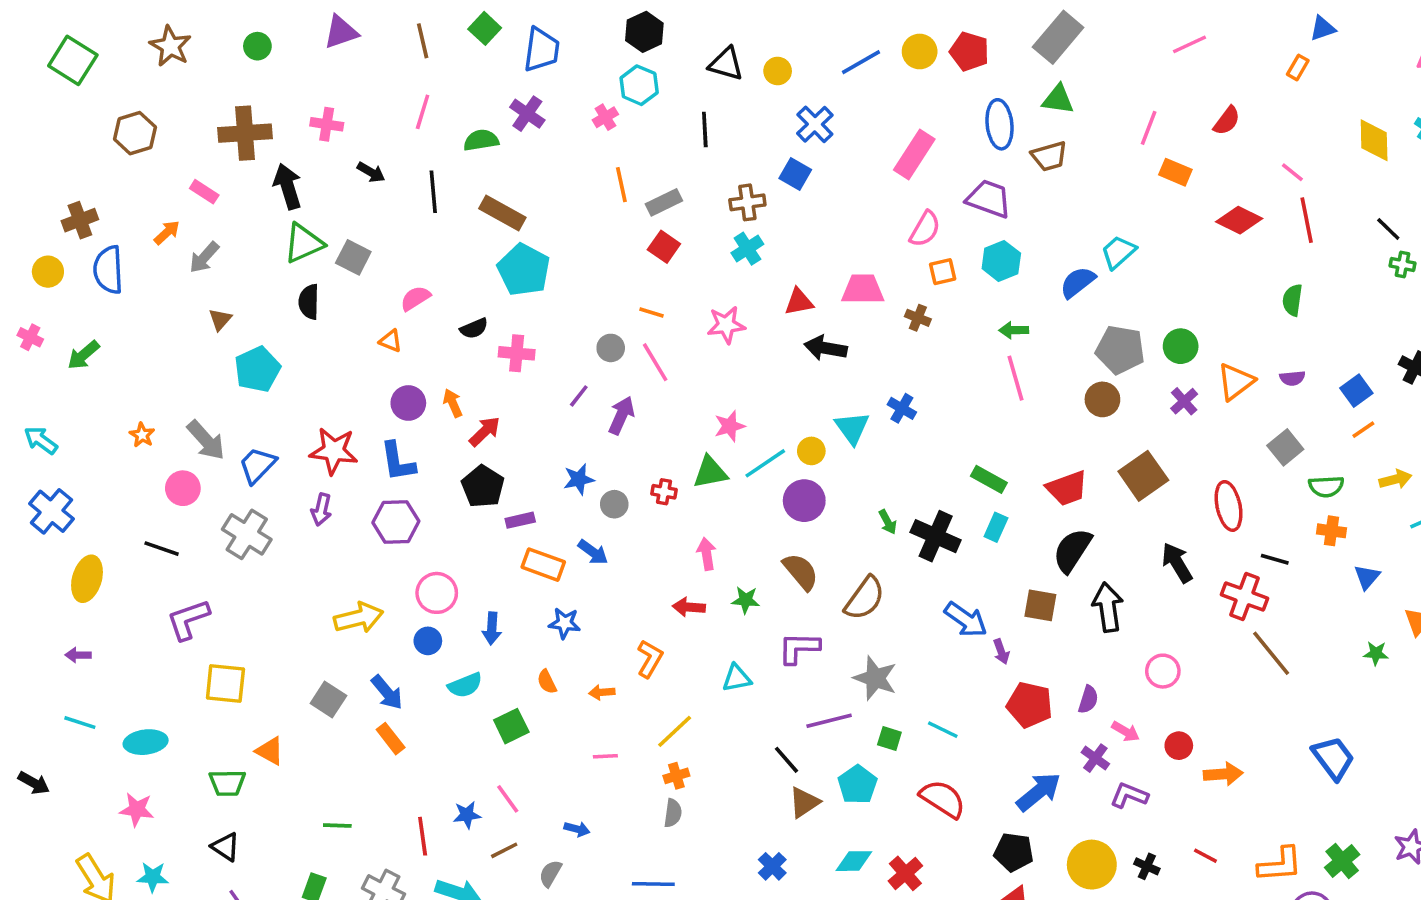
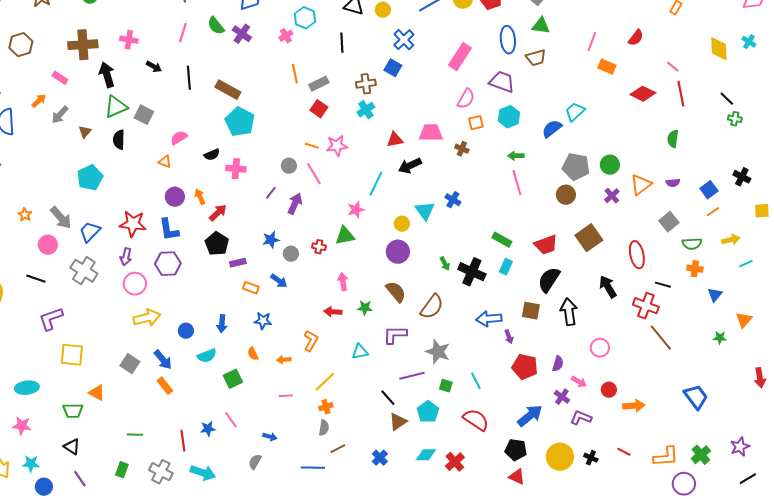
green semicircle: (481, 140) -> (216, 26), moved, turned -120
brown triangle: (220, 320) -> (85, 132), moved
pink star: (726, 325) -> (337, 146), moved
black arrow: (826, 348) -> (410, 166), turned -35
cyan line: (765, 463) -> (376, 184), moved, turned -30
orange rectangle: (543, 565) -> (251, 288), size x0.7
pink circle: (437, 593) -> (135, 284), moved
blue arrow: (966, 620) -> (489, 319), turned 140
cyan line: (943, 730) -> (476, 381), turned 36
brown line: (504, 850) -> (338, 449), moved

